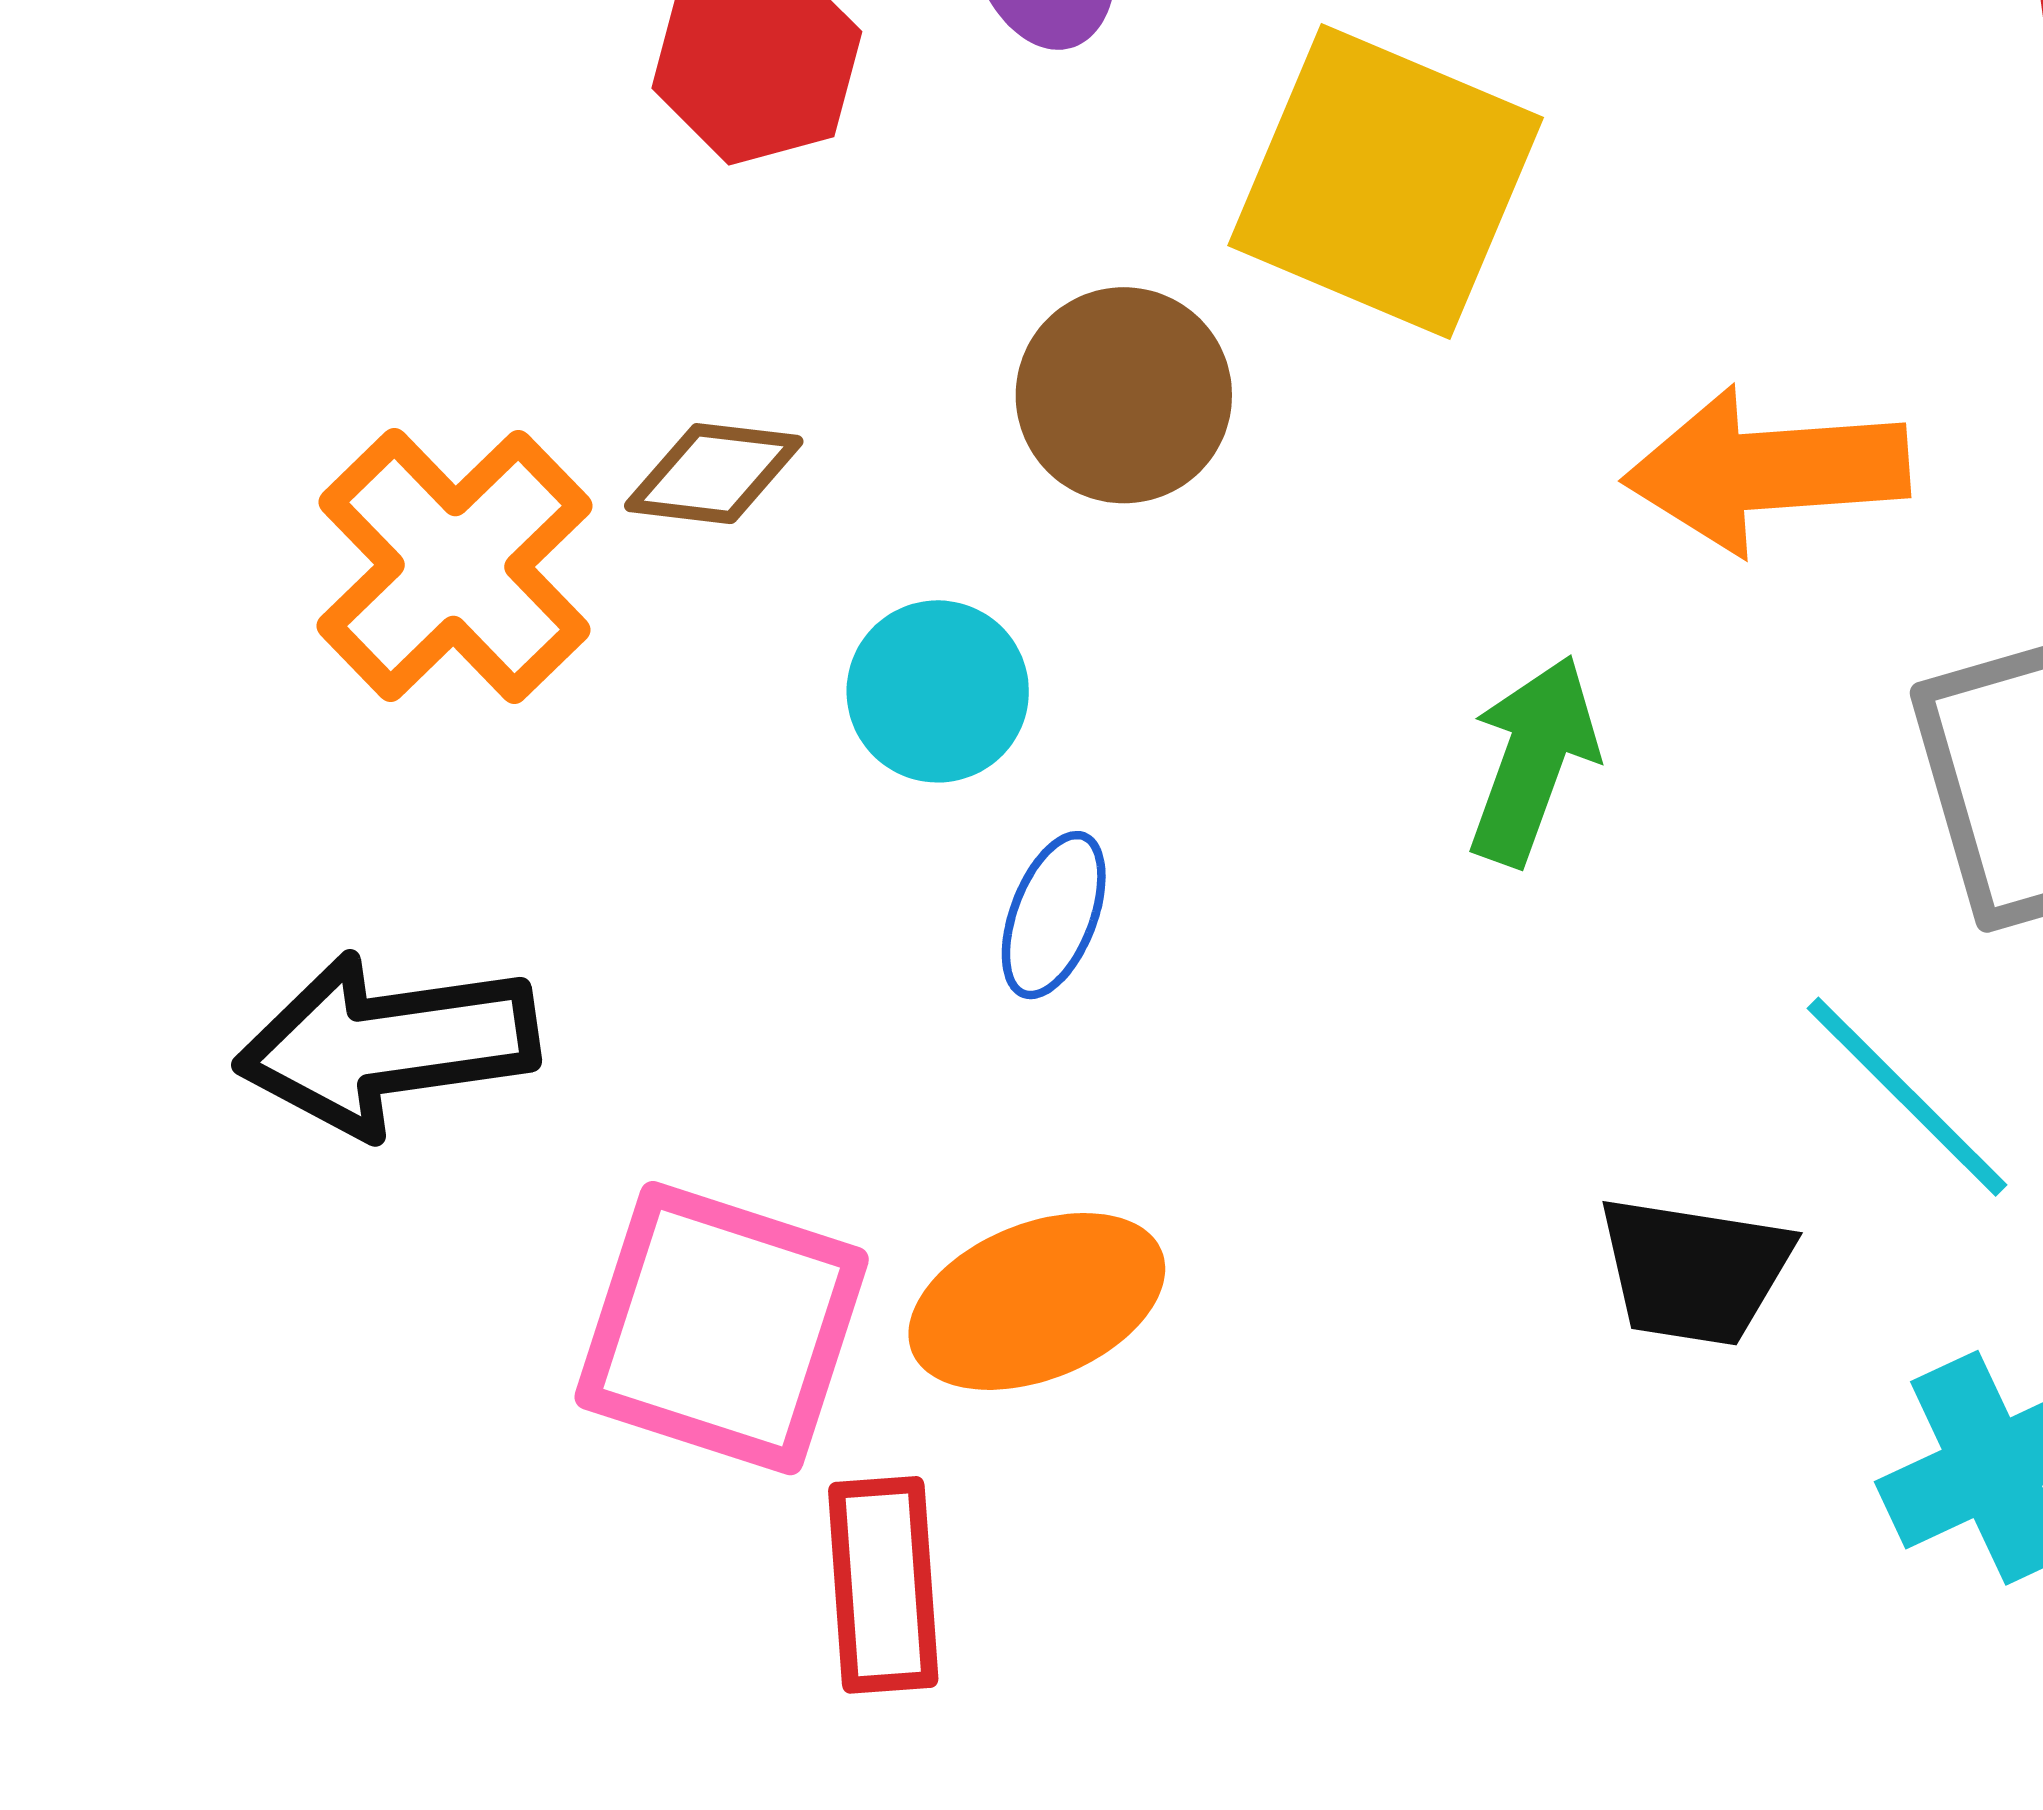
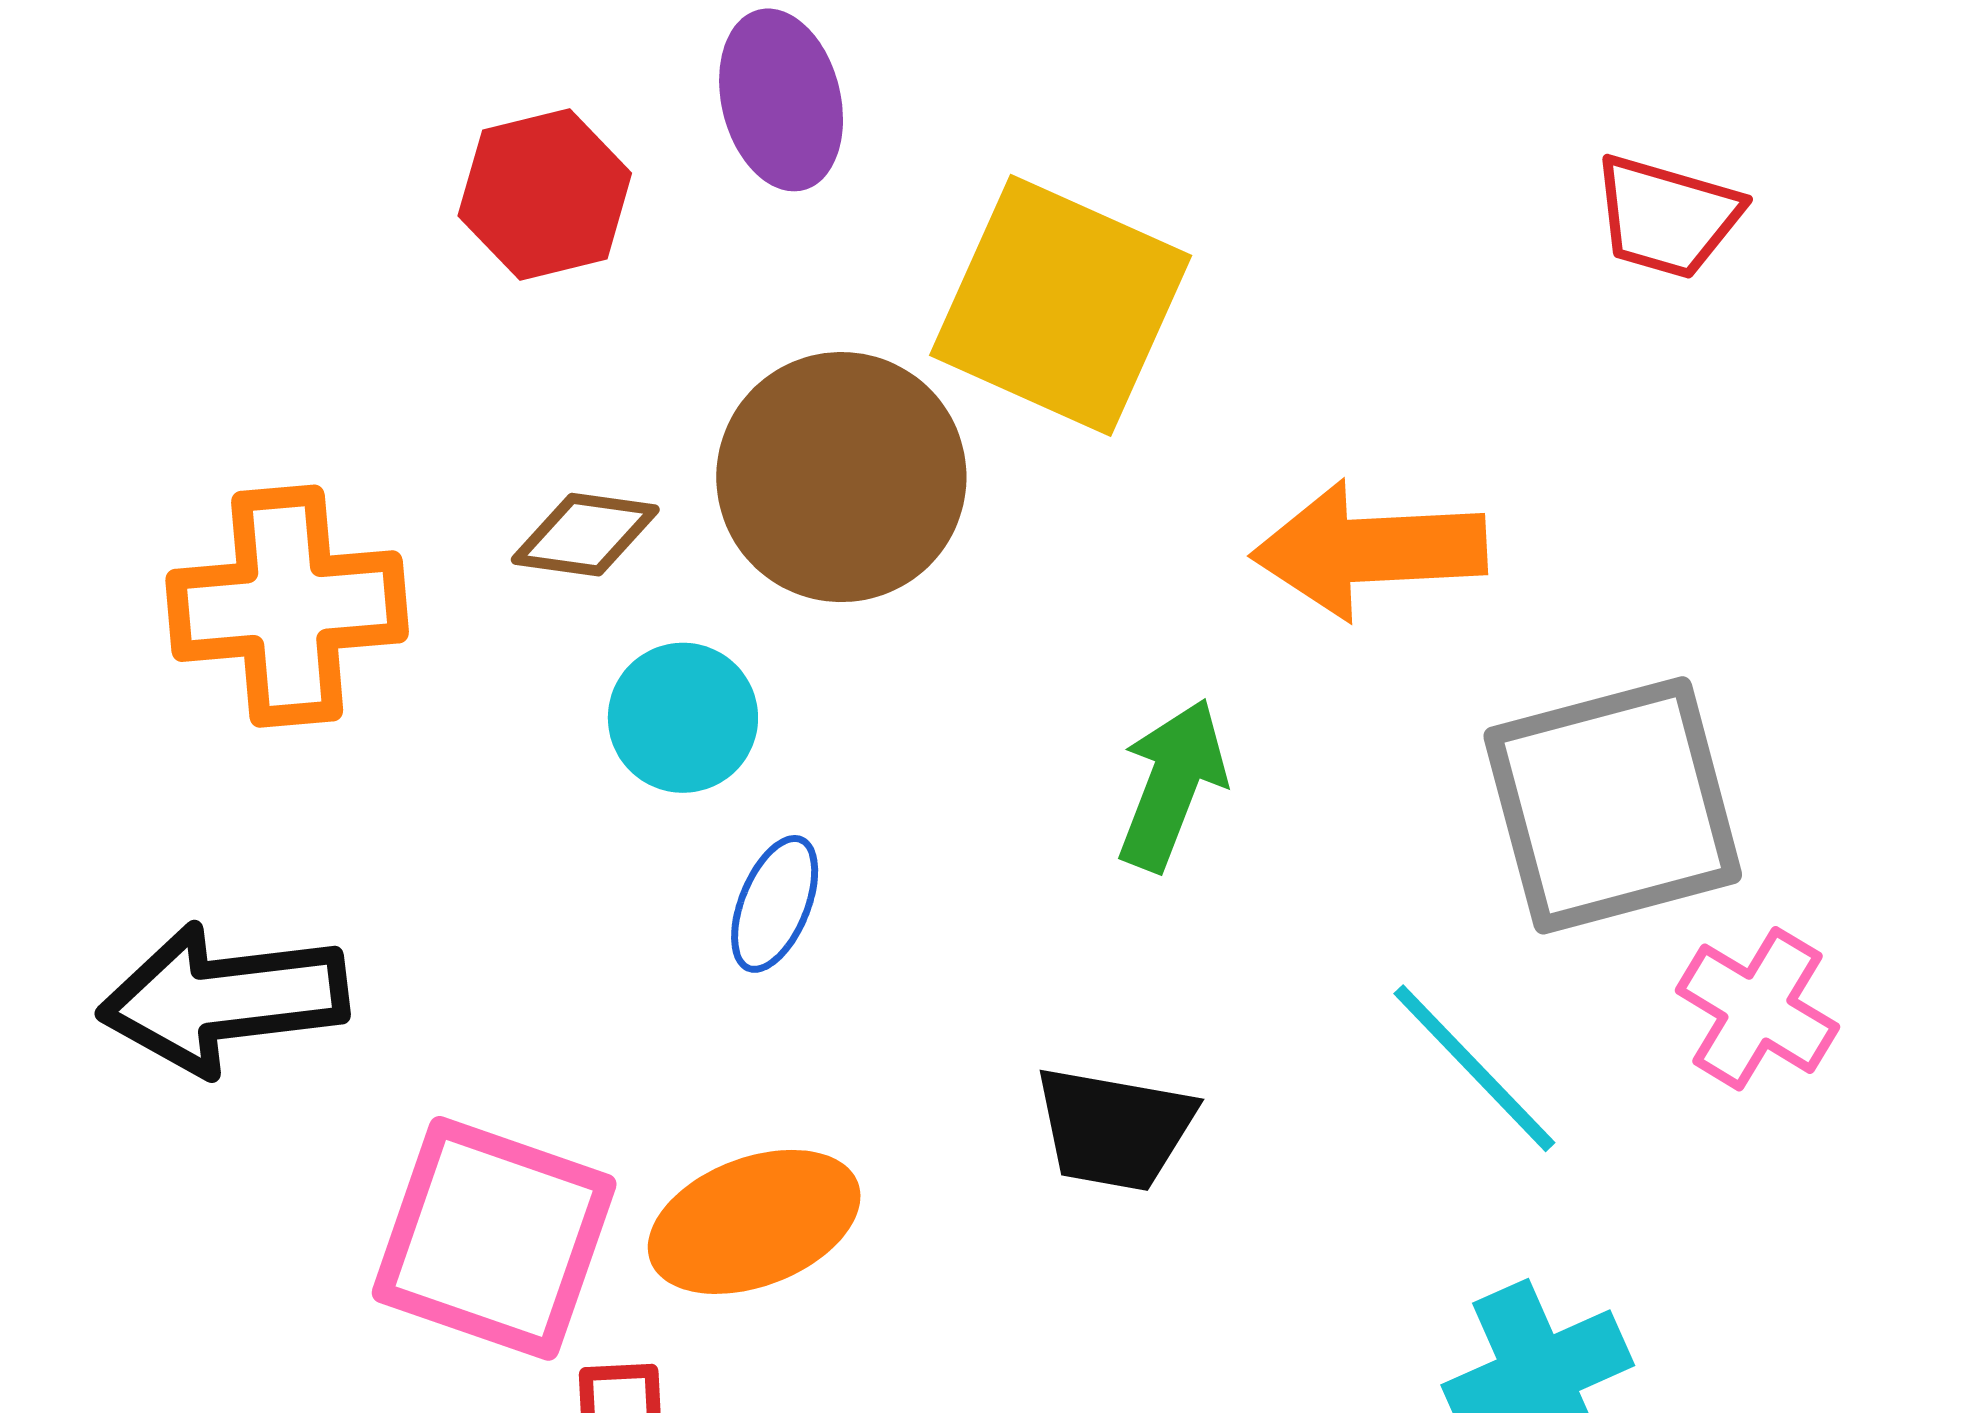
brown circle: (1124, 395) -> (841, 477), size x1.4
brown diamond: (714, 474) -> (585, 535), moved
orange cross: (454, 566) -> (287, 606), turned 38
black trapezoid: (1694, 1271) -> (1114, 1129), moved

